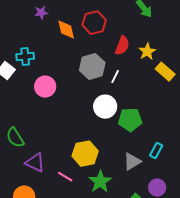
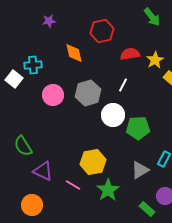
orange diamond: (66, 30) -> (74, 53), moved
red semicircle: (122, 46) -> (130, 54), turned -120
gray hexagon: (92, 67) -> (88, 93), moved

